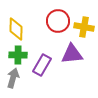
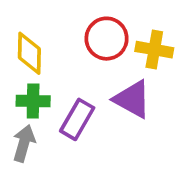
purple triangle: (72, 54) -> (132, 99), turned 35

